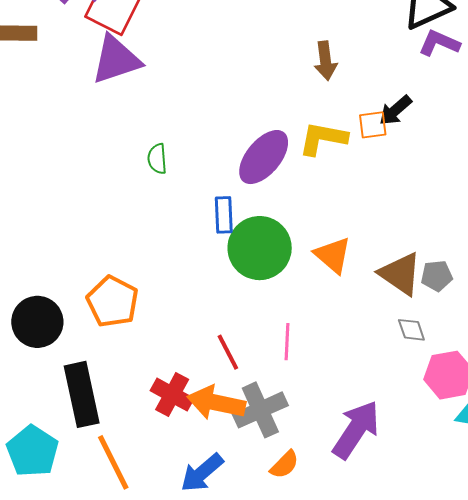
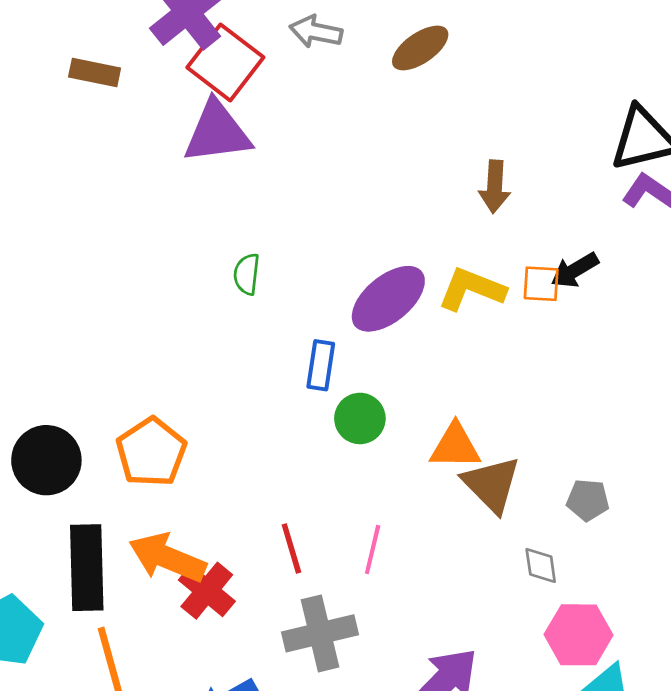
green circle: (260, 248) -> (360, 418), size x0.6
orange triangle: (333, 255) -> (455, 446), turned -51
brown triangle: (400, 274) -> (492, 484), moved
orange arrow: (216, 403) -> (167, 558), moved

